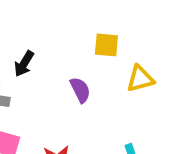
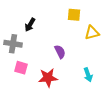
purple semicircle: (80, 90) -> (60, 52), moved

